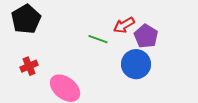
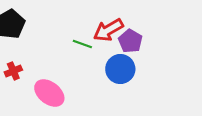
red arrow: (124, 25) -> (108, 30), size x1.4

